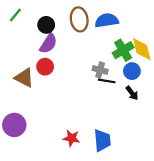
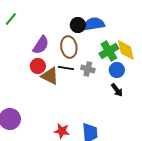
brown ellipse: (79, 19) -> (69, 47), moved
black circle: (46, 25) -> (78, 25), moved
brown triangle: (24, 78) -> (50, 76), moved
black line: (107, 81) -> (66, 68), moved

